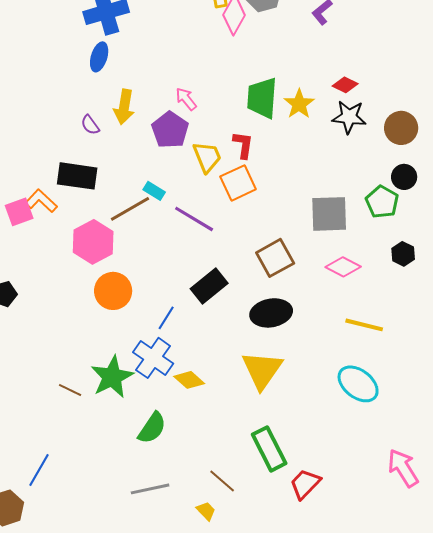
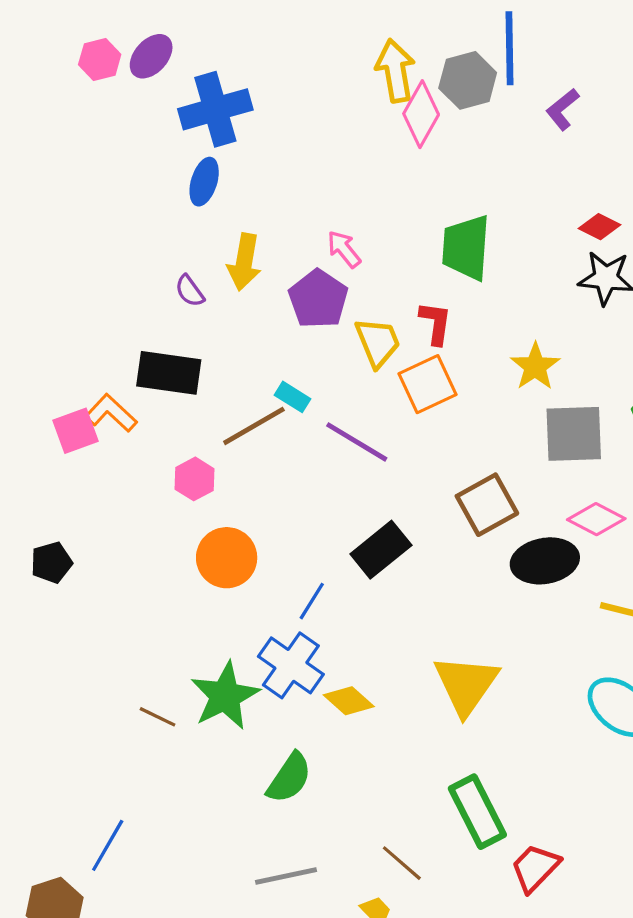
yellow star: (299, 104) -> (535, 366), moved
pink hexagon: (93, 242) -> (194, 479), size x0.6
black ellipse: (271, 313) -> (545, 561), moved

